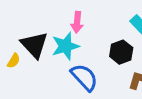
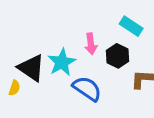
pink arrow: (77, 22) -> (91, 44), moved

